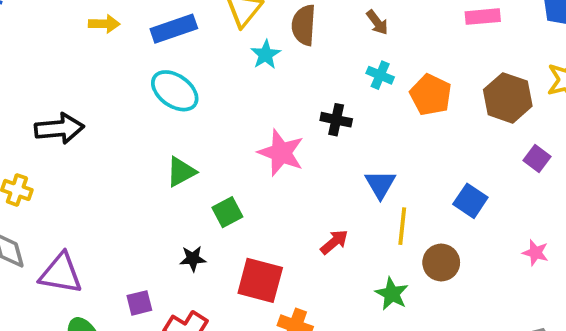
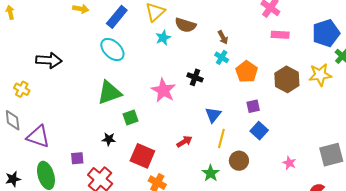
brown arrow: (377, 22) -> (223, 37), moved
brown semicircle: (304, 25) -> (185, 25), turned -85
blue rectangle: (174, 29) -> (117, 17), turned -40
purple square: (537, 159) -> (253, 106), moved, turned 32
green triangle: (181, 172) -> (109, 93), size x1.5

